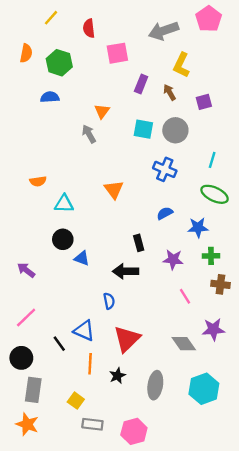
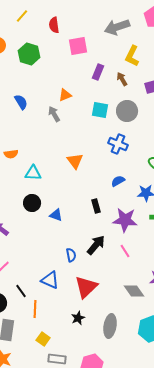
blue semicircle: (50, 97) -> (21, 102), moved, turned 63
orange triangle: (102, 111) -> (65, 95), turned 32
blue triangle: (82, 258) -> (56, 215), moved
purple star: (173, 259) -> (125, 220), size x1.4
black arrow: (126, 271) -> (96, 245), moved, turned 130
pink line: (185, 296) -> (125, 251), moved
black line: (59, 344) -> (21, 291), moved
orange line: (90, 364) -> (35, 309), moved

